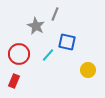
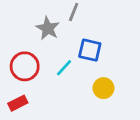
yellow circle: (88, 70) -> (103, 88), moved
red rectangle: (14, 81) -> (18, 103), turned 40

